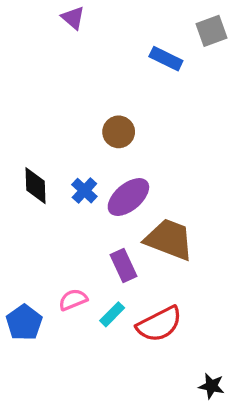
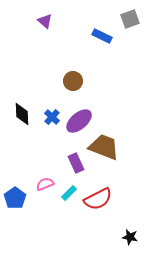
purple triangle: (73, 18) -> (45, 21), moved

